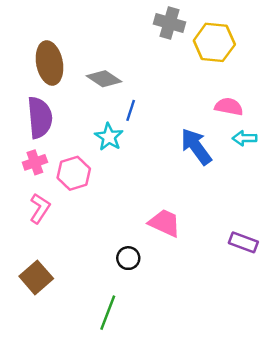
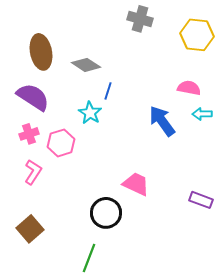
yellow hexagon: (214, 42) -> (197, 35), moved
purple semicircle: (40, 118) -> (33, 97), turned -52
black circle: (128, 258) -> (106, 213), size x1.6

